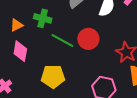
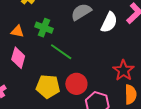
orange triangle: (17, 25) -> (17, 31), turned 32
red circle: (88, 39) -> (76, 84), moved

